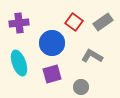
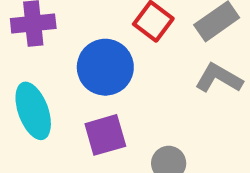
gray L-shape: (92, 56) -> (219, 78), moved

